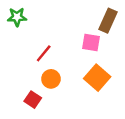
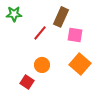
brown rectangle: (108, 21) -> (61, 17), moved
red line: (44, 53) -> (40, 33), moved

